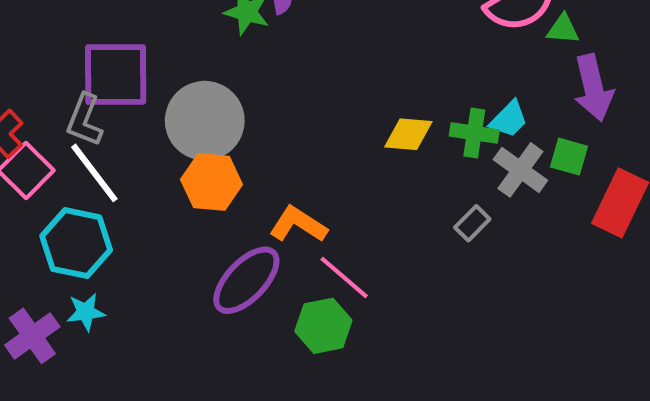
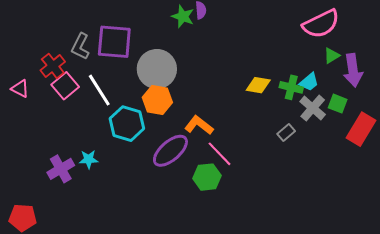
green triangle: (563, 29) -> (332, 56), moved, turned -42
gray L-shape: (85, 120) -> (80, 46), moved
cyan hexagon: (76, 243) -> (127, 124), moved

